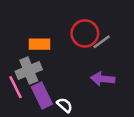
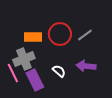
red circle: (85, 33) -> (60, 34), moved
white semicircle: (65, 105) -> (59, 71), moved

